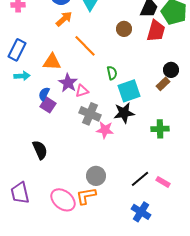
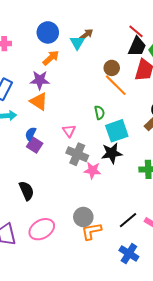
orange line: (85, 46) -> (116, 85), moved
orange triangle: (52, 62) -> (39, 101), turned 30
purple star: (68, 83) -> (40, 80), moved, turned -30
pink triangle: (82, 91) -> (69, 131), turned -48
orange L-shape: (86, 196) -> (91, 231), moved
pink ellipse: (63, 200) -> (42, 229), moved, turned -70

